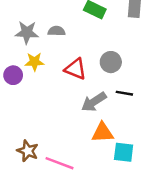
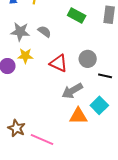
gray semicircle: (57, 31) -> (44, 32), turned 32
black line: (124, 93) -> (105, 76), moved
cyan square: (124, 152) -> (99, 105), moved, turned 36

